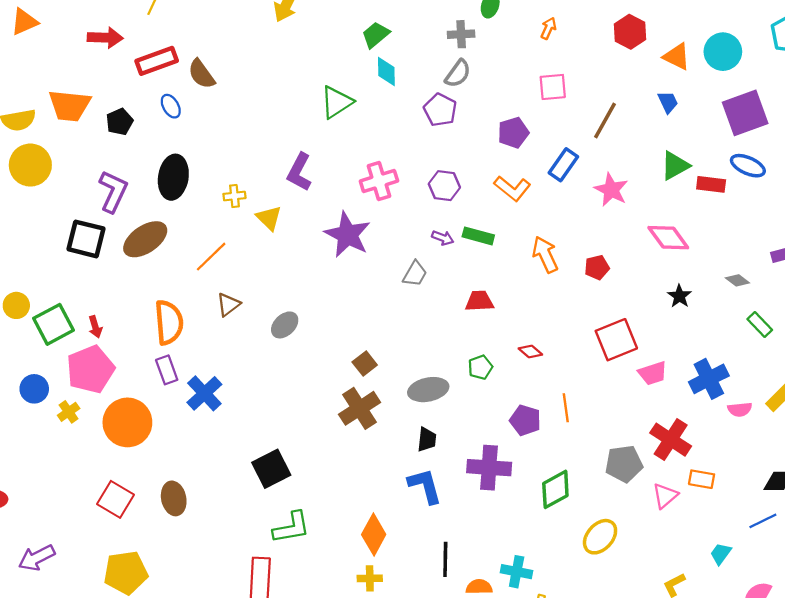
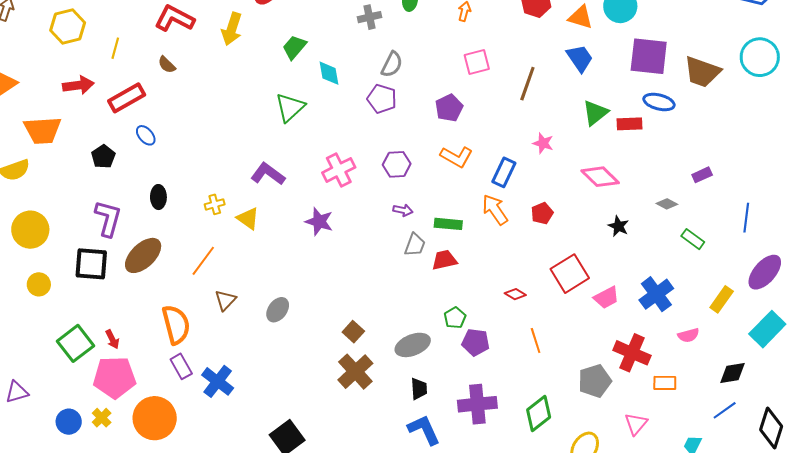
gray cross: (461, 34) -> (369, 17), moved
green trapezoid: (376, 35) -> (294, 47), moved
brown semicircle: (201, 74) -> (167, 65), moved, size x0.7
blue trapezoid: (668, 102) -> (580, 58), size x1.4
orange trapezoid: (69, 106) -> (43, 130), moved
purple square: (745, 113) -> (649, 56), turned 36
yellow circle: (30, 165) -> (30, 230), moved
blue rectangle: (563, 165) -> (504, 172), moved
purple L-shape: (299, 172) -> (268, 174), turned 108
black ellipse: (173, 177) -> (158, 197), size x0.6
pink star: (611, 190) -> (543, 143), size x0.7
purple star: (347, 235) -> (319, 222), size x0.7
green rectangle: (478, 236) -> (448, 224), moved
gray trapezoid: (415, 274) -> (415, 245), moved
yellow circle: (16, 305) -> (39, 284), moved
red diamond: (530, 352) -> (515, 294), moved
pink pentagon: (90, 369) -> (114, 377), turned 30
blue circle: (34, 389) -> (69, 422), moved
pink semicircle: (740, 409) -> (689, 335), moved
purple pentagon: (525, 420) -> (476, 342), moved
pink triangle: (665, 496) -> (636, 424), moved

